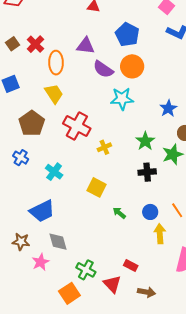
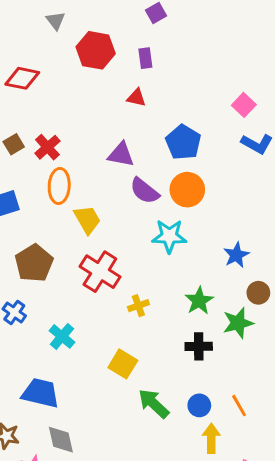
orange ellipse: (56, 63) -> (59, 186), moved
yellow trapezoid: (54, 94) -> (87, 220), moved
blue trapezoid: (42, 211) -> (41, 393), turned -144
green arrow: (119, 213) -> (154, 404), size x1.6

